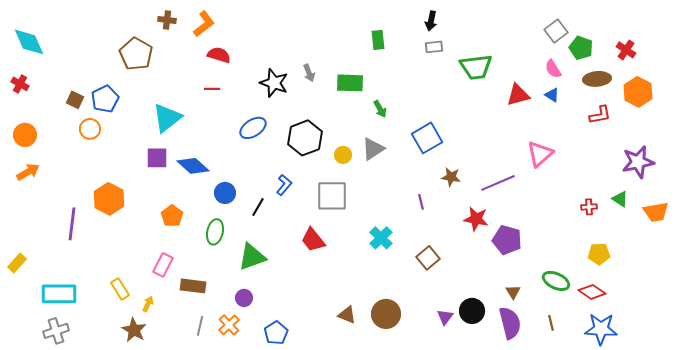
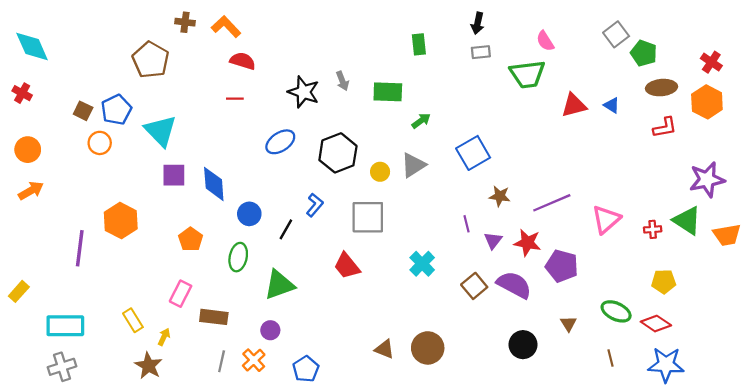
orange L-shape: (204, 24) -> (226, 27), turned -96
red cross: (626, 50) -> (711, 62), moved
pink semicircle: (553, 69) -> (545, 41), moved
green arrow: (380, 109) -> (421, 121), turned -96
cyan triangle: (167, 118) -> (161, 131), moved, turned -36
pink triangle: (540, 154) -> (606, 219), moved
blue diamond: (193, 166) -> (214, 184), turned 44
green triangle: (620, 199) -> (687, 221), size x1.6
purple triangle: (445, 317) -> (493, 240), moved
purple semicircle: (510, 323) -> (514, 285), moved, turned -48

